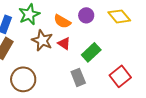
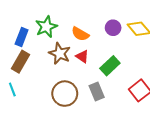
purple circle: (86, 15) -> (113, 28), moved
brown circle: (23, 79) -> (65, 94), moved

